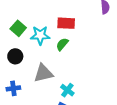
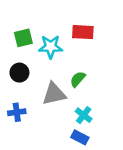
green square: (18, 28) -> (23, 38), turned 35
green semicircle: (62, 44) -> (78, 79), moved

